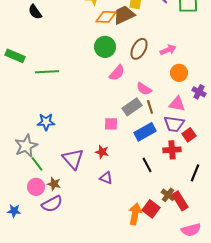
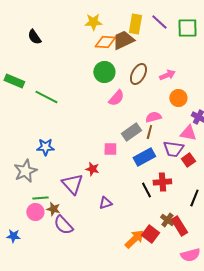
green line: (47, 72) -> (46, 97), turned 30
pink semicircle: (144, 89) -> (153, 117), moved, turned 133
pink triangle: (177, 104) -> (188, 133), moved
brown line: (150, 107) -> (149, 132), turned 32
red cross: (172, 150) -> (162, 182), moved
red star: (102, 152) -> (92, 169), moved
green line: (37, 164) -> (40, 198), moved, turned -56
purple triangle: (106, 178) -> (105, 203), turned -40
purple semicircle: (52, 204) -> (63, 225), moved, turned 75
orange arrow: (135, 214) -> (134, 239), turned 35

